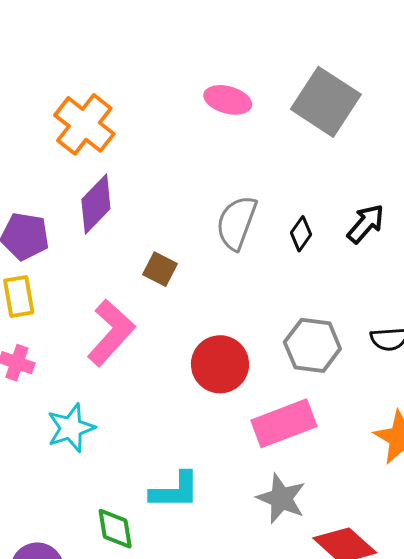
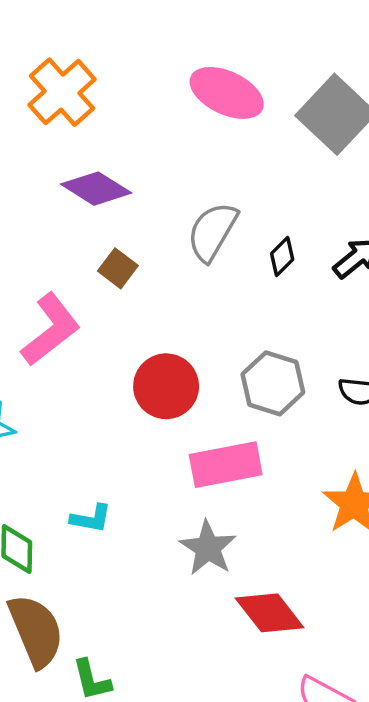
pink ellipse: (228, 100) -> (227, 93), size x1.4
purple diamond: (96, 204) -> (96, 189), moved, turned 68
cyan L-shape: (175, 491) -> (91, 518), size x0.7

